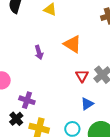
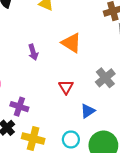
red triangle: (82, 76) -> (66, 87), moved

